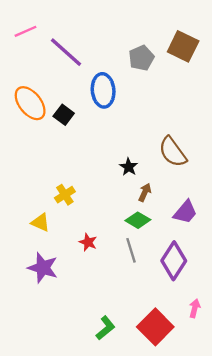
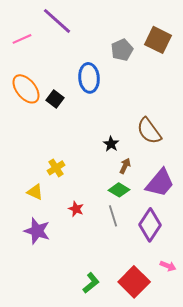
pink line: (25, 31) -> (22, 39), moved
purple line: (66, 52) -> (57, 21), moved
purple trapezoid: (185, 212) -> (160, 183), size x1.4
pink arrow: (195, 308) -> (168, 266), turned 98

